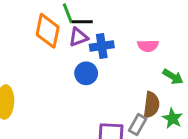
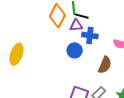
brown semicircle: (151, 105) -> (105, 65), moved

